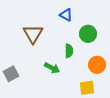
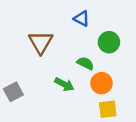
green semicircle: (69, 51) -> (85, 63), turned -64
orange circle: (97, 65) -> (101, 83), moved

